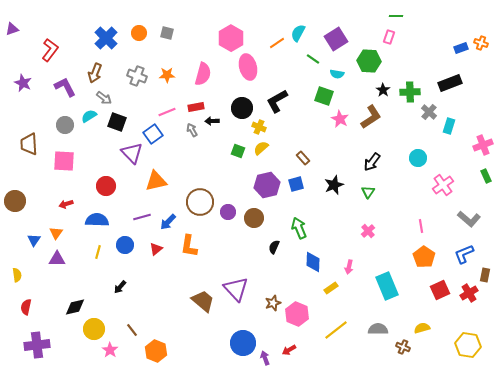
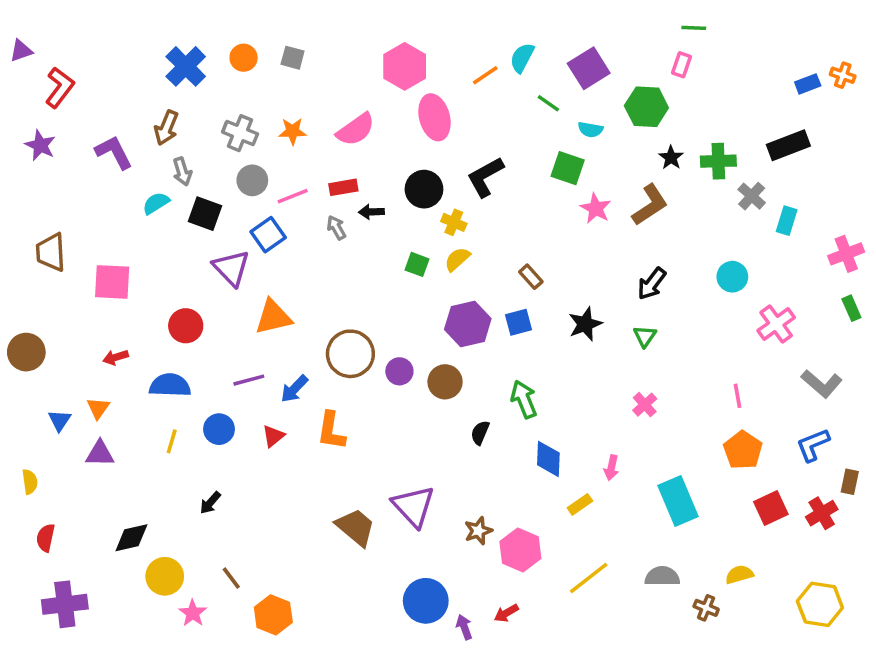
red L-shape: (50, 50) -> (60, 87), moved
pink semicircle: (203, 74) -> (356, 130), turned 40
gray arrow: (104, 98) -> (182, 172), turned 35
gray circle: (65, 125) -> (252, 180), moved

